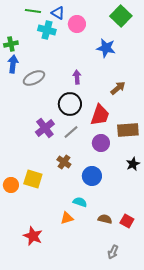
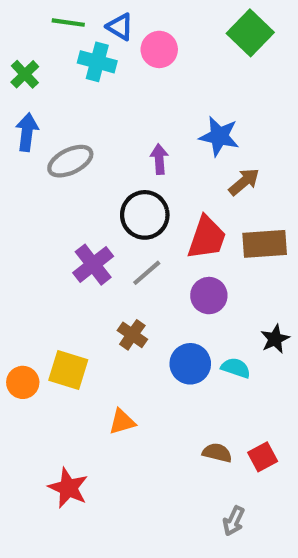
green cross: (11, 44) -> (25, 74), moved, turned -32
blue star: (106, 48) -> (219, 136), moved
brown rectangle: (128, 130) -> (265, 244), moved
cyan semicircle: (80, 202) -> (236, 368), moved
orange triangle: (67, 218) -> (122, 422), moved
red square: (127, 221) -> (263, 457), turned 32

